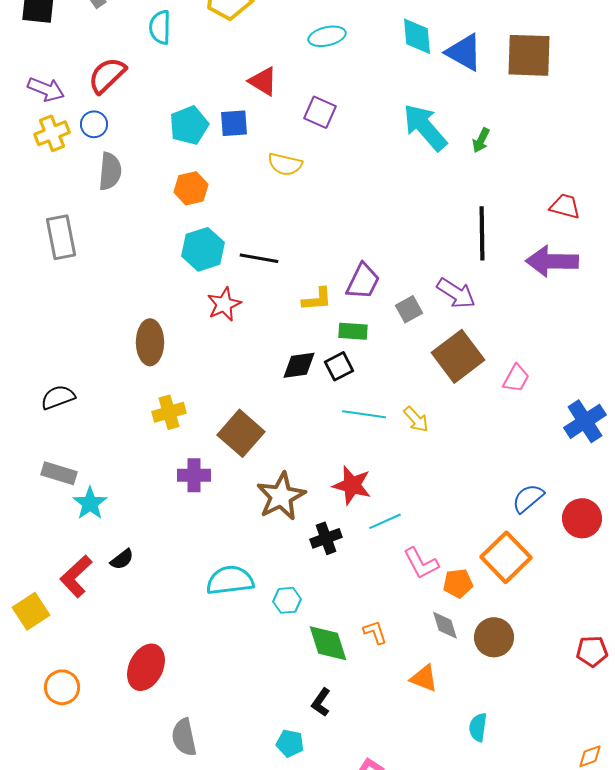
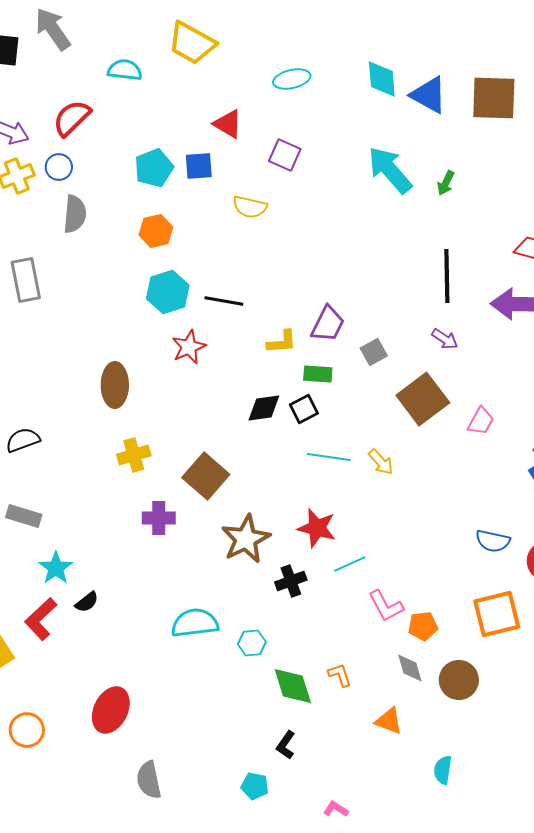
cyan semicircle: (160, 27) -> (125, 70), turned 96
purple arrow: (456, 293) -> (445, 339), moved, size x0.7
blue semicircle: (528, 498) -> (493, 541), turned -128
cyan star: (90, 503) -> (56, 568), moved
orange square: (506, 557) -> (497, 614), moved, turned 30

